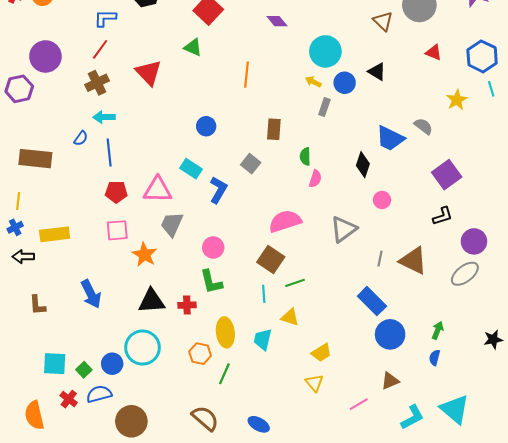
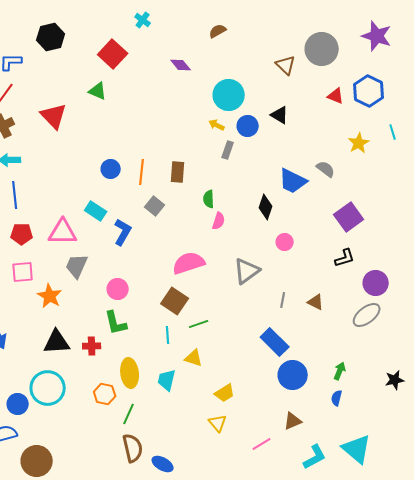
blue hexagon: (482, 56) -> (369, 91), moved
orange line: (247, 75) -> (142, 172), moved
brown triangle: (413, 261) -> (316, 302), size x0.6
brown semicircle: (205, 418) -> (133, 448), moved, turned 36

